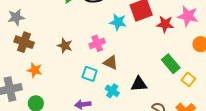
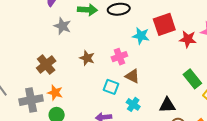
gray star: (16, 17) -> (62, 26), moved, turned 30
brown cross: (24, 42) -> (46, 64), moved, turned 30
orange star: (35, 70) -> (55, 93), moved
black triangle: (139, 84) -> (167, 105), moved

